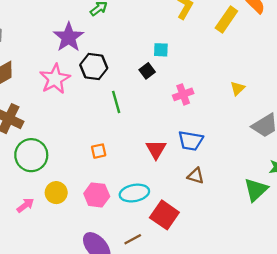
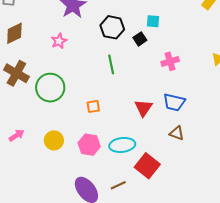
black hexagon: (94, 67) -> (112, 27), moved
pink star: (55, 79) -> (59, 41), size x0.6
green circle: (31, 155) -> (50, 88), moved
pink arrow: (25, 205) -> (17, 135), moved

